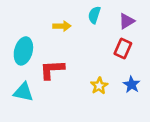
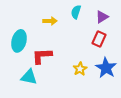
blue star: (132, 85) -> (106, 68), size x1.5
cyan triangle: (23, 92) -> (29, 77), moved

